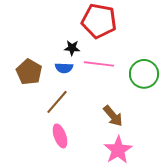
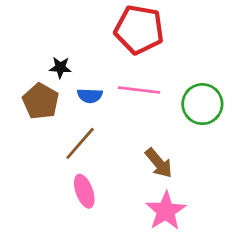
black star: (72, 48) -> (60, 67), moved

